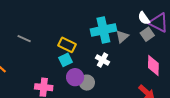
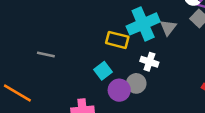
yellow rectangle: (67, 45) -> (117, 40), moved
gray circle: (87, 83) -> (136, 83), moved

